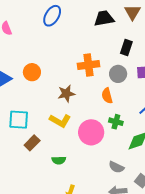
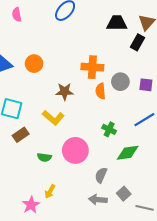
black rectangle: (126, 47) -> (138, 42), moved
orange semicircle: (107, 96) -> (101, 91), moved
pink circle: (91, 132) -> (75, 150), moved
gray semicircle: (116, 167) -> (101, 175), turned 77

